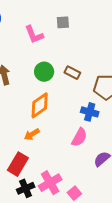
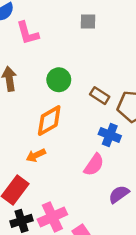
pink L-shape: (34, 35) -> (28, 33), moved
brown rectangle: (72, 73) -> (100, 96), moved

